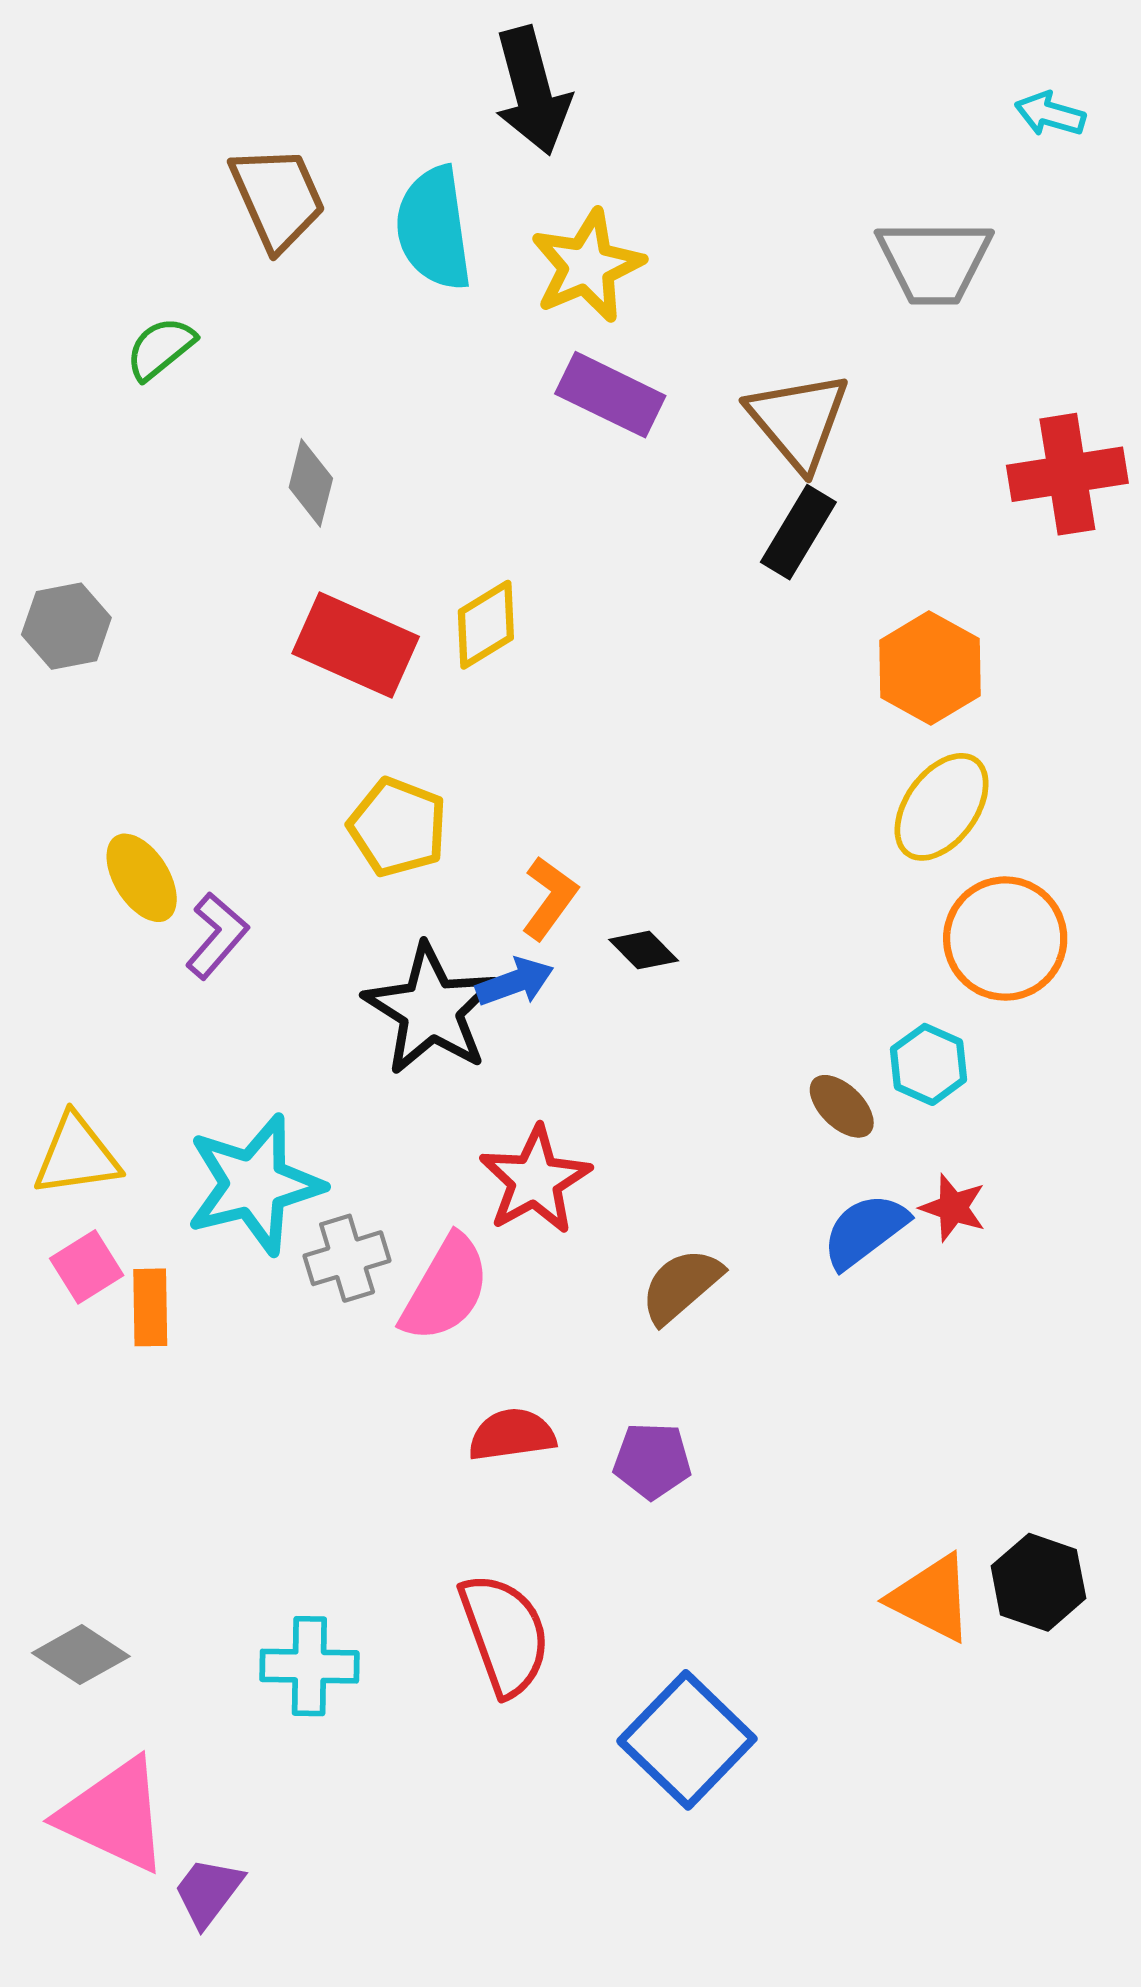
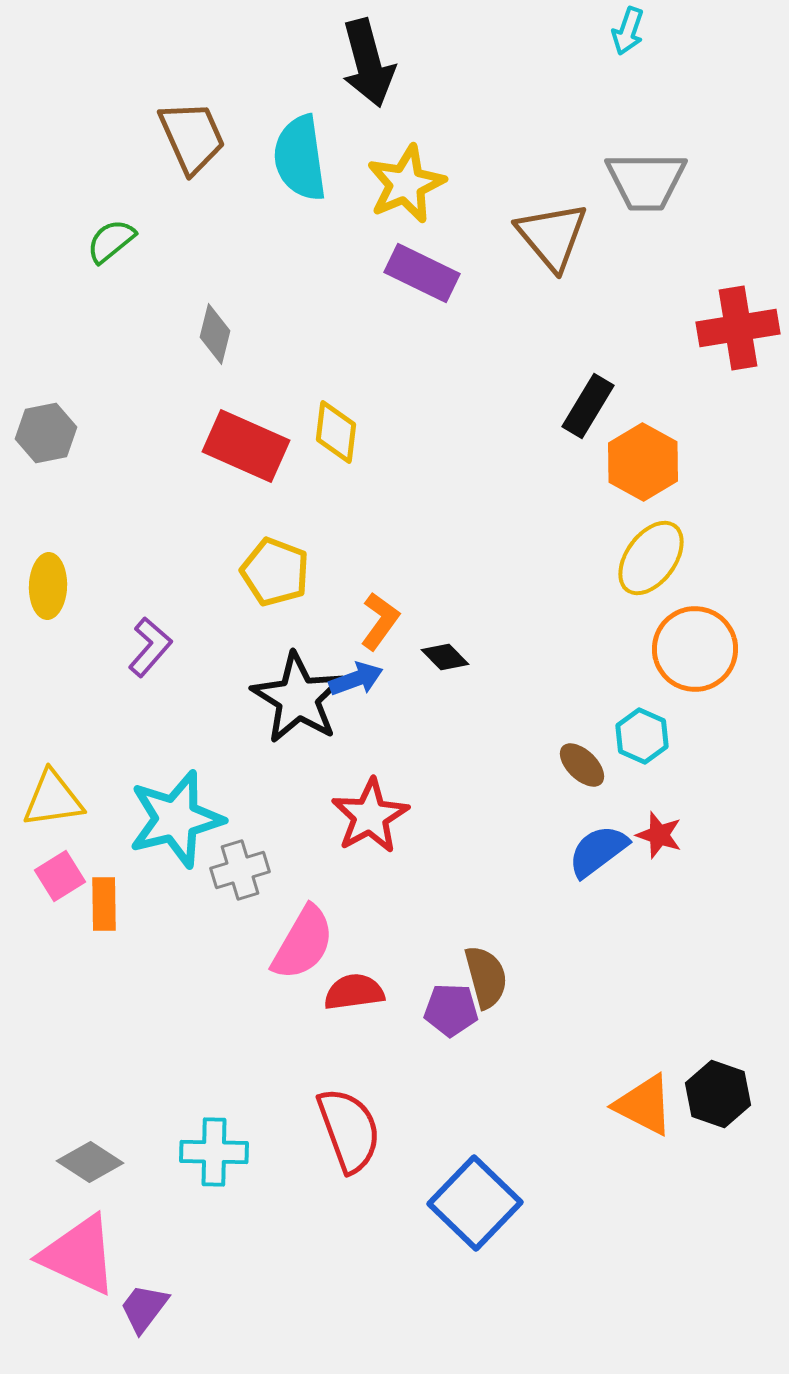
cyan arrow: (1050, 114) -> (628, 31), moved, turned -87
brown triangle: (798, 421) -> (552, 236), moved
black rectangle: (798, 532) -> (588, 406), moved
yellow diamond: (486, 625) -> (336, 432), turned -52
yellow ellipse: (142, 878) -> (48, 586), moved, turned 34
brown semicircle: (681, 1286) -> (486, 977), moved, turned 116
pink semicircle: (445, 1289) -> (303, 943), moved
gray diamond: (81, 1655) -> (90, 1162), moved

